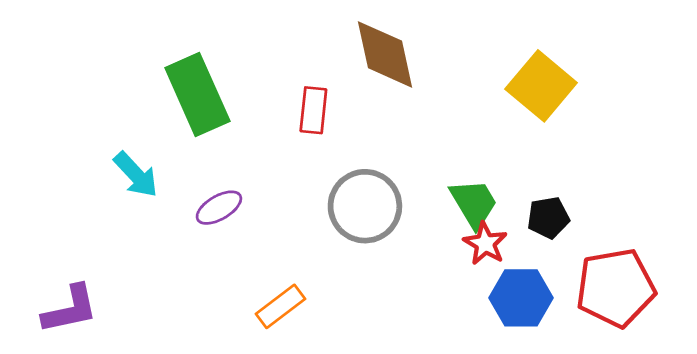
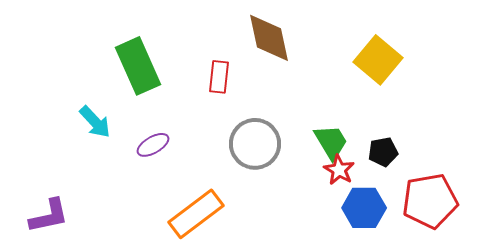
orange rectangle: (280, 306) -> (196, 214), size x1.6

